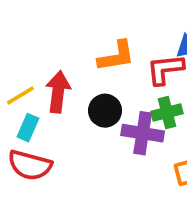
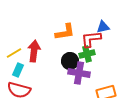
black circle: (105, 111) -> (70, 61), moved
green cross: (167, 113) -> (87, 54), moved

